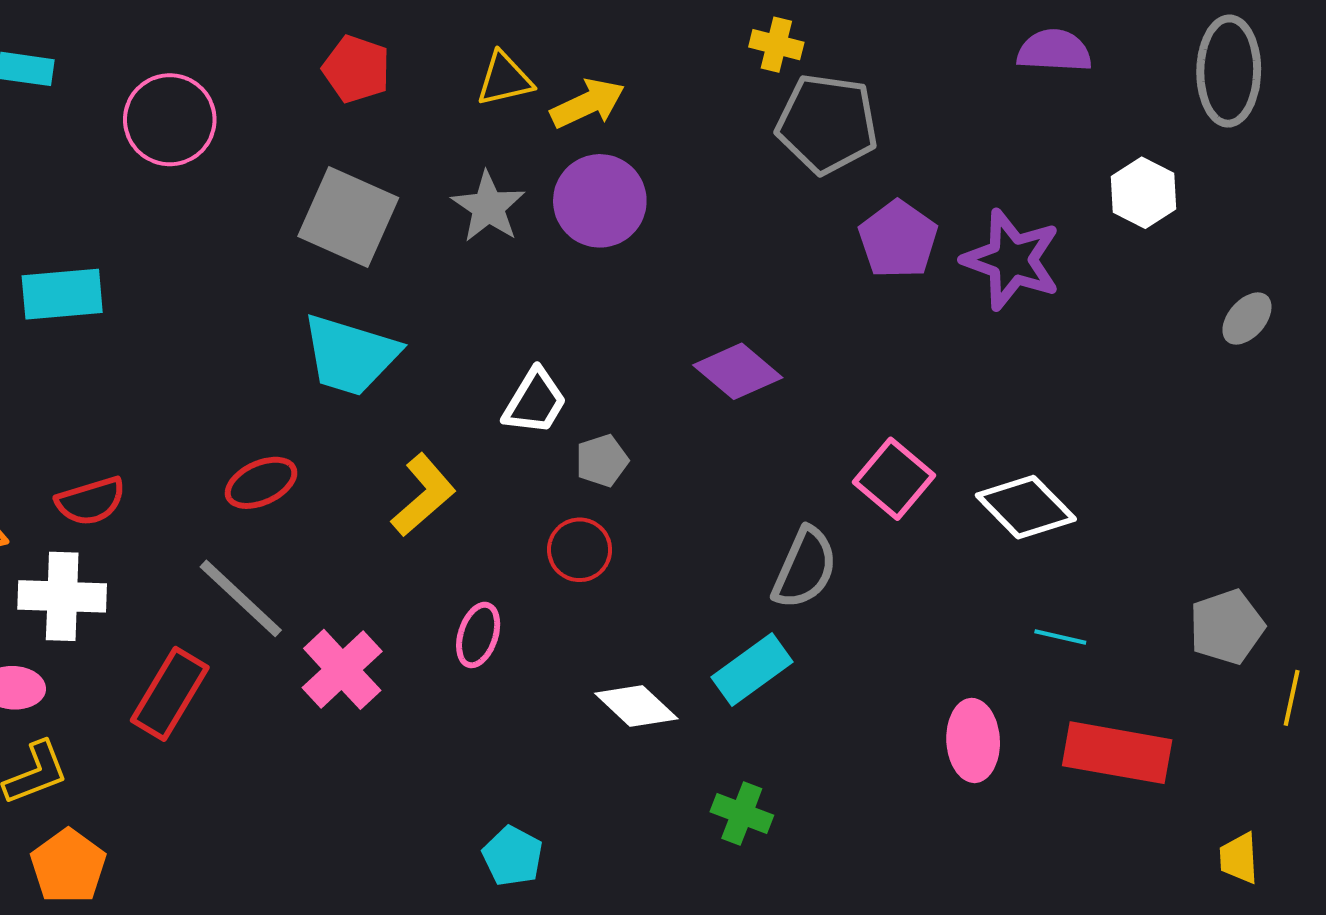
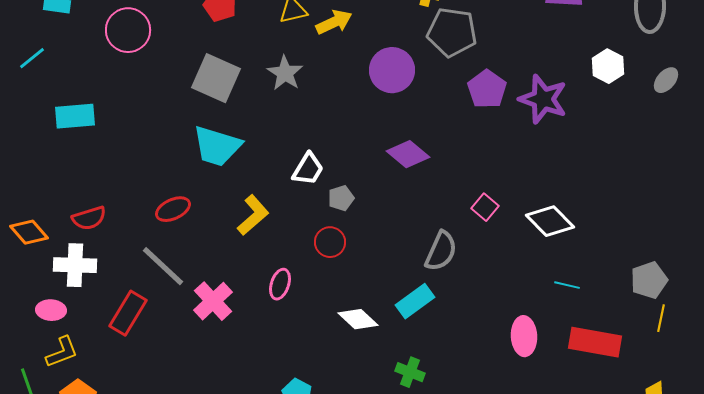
purple circle: (600, 201) -> (392, 70), moved
gray ellipse: (1247, 319) -> (666, 80), moved
pink square: (894, 479) -> (485, 207), size x0.7
yellow line: (1292, 698) -> (661, 318), moved

